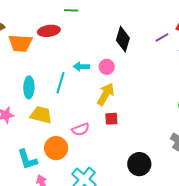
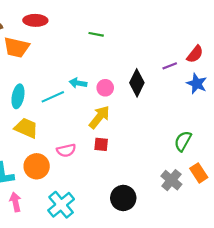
green line: (71, 10) -> (96, 34), moved
red ellipse: (49, 31) -> (35, 20), moved
black diamond: (123, 39) -> (137, 83), moved
cyan line: (61, 83) -> (53, 97), turned 40

